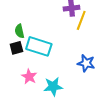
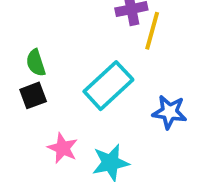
cyan rectangle: (39, 46) -> (108, 86), moved, turned -55

